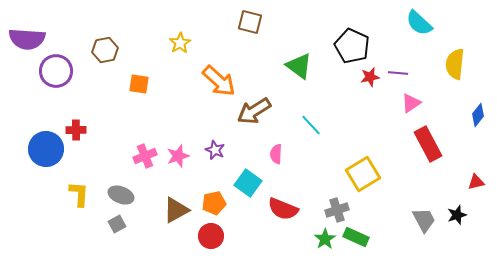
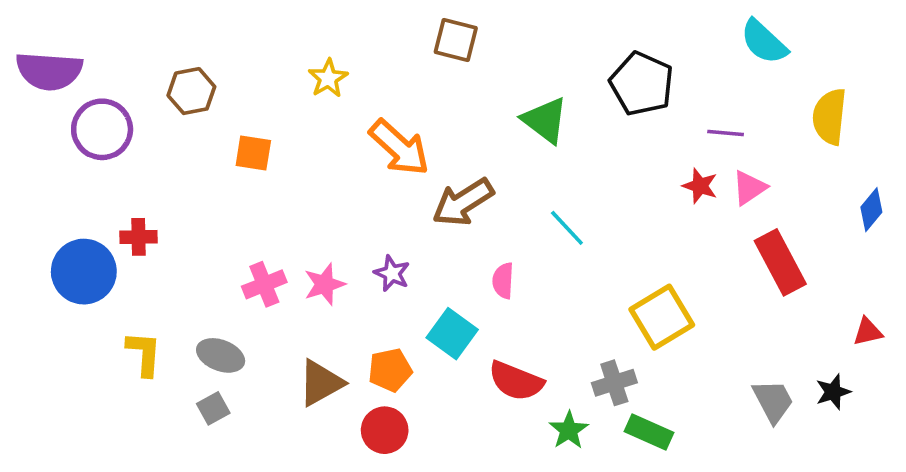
red star: (370, 77) -> (700, 186), moved, turned 30
green star: (325, 239) -> (569, 430), moved

